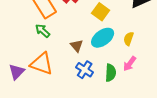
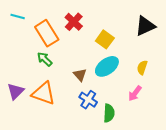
yellow semicircle: (129, 39) -> (142, 67), moved
purple triangle: (17, 72) -> (16, 91), moved
green semicircle: (111, 73) -> (109, 113), moved

